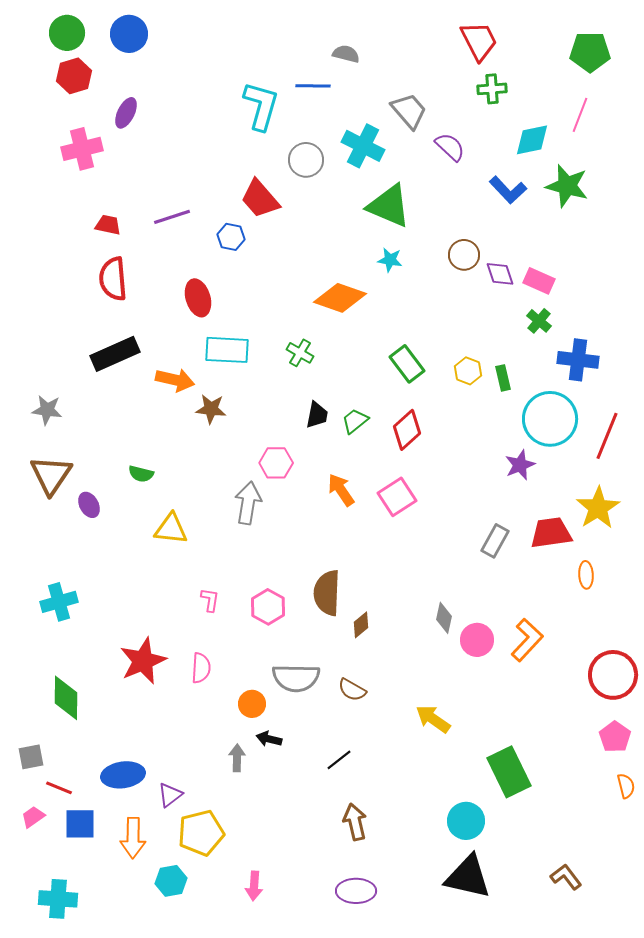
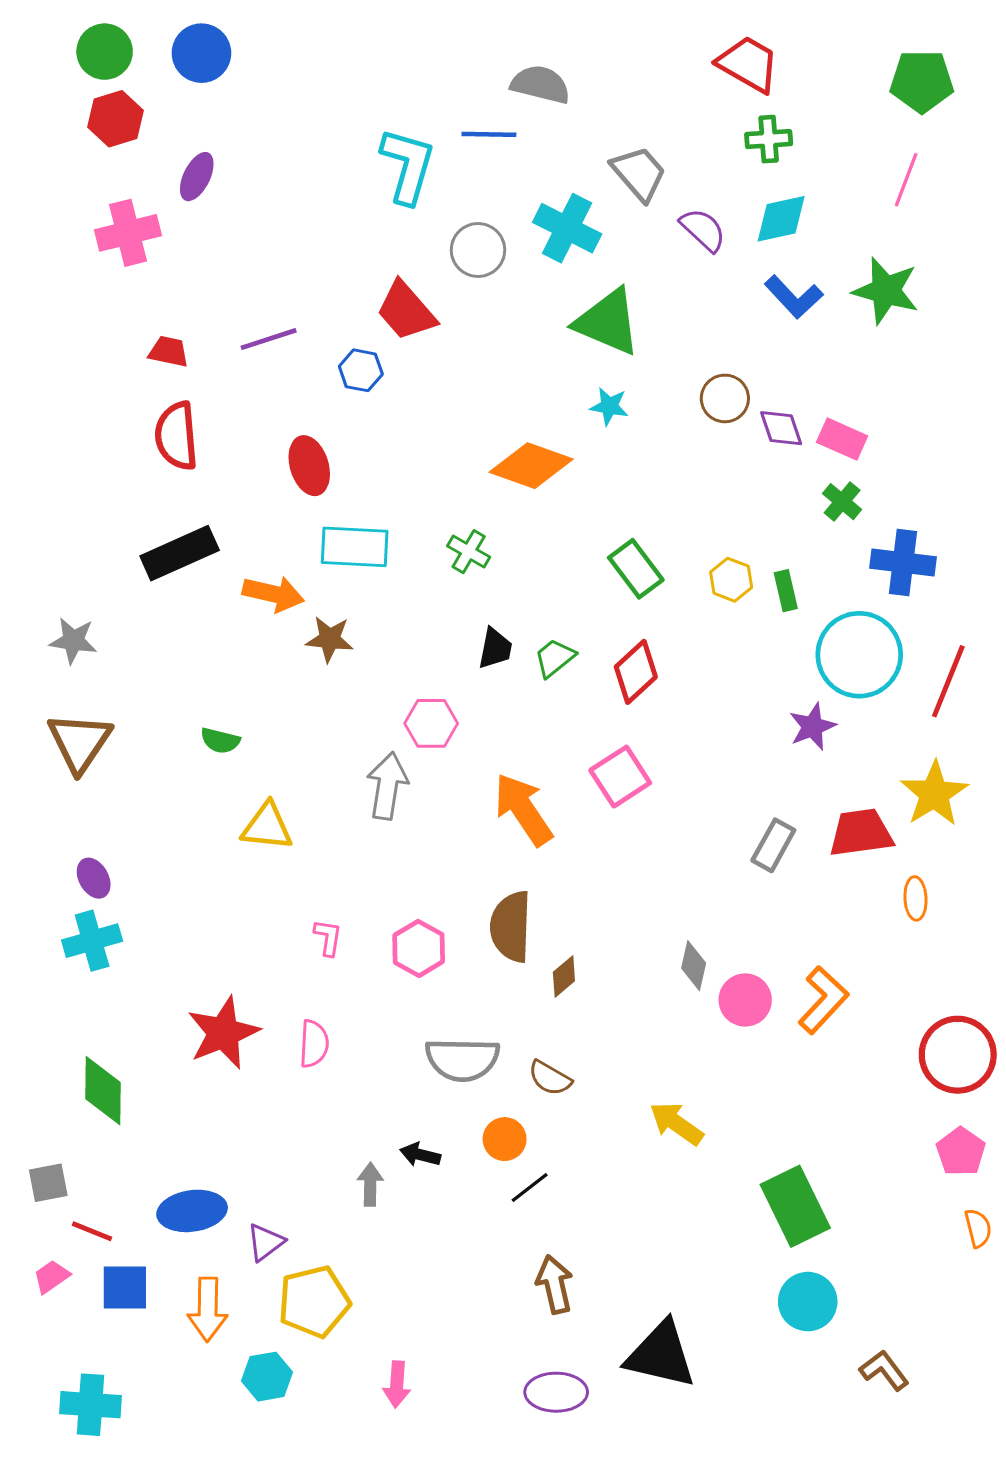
red trapezoid: (479, 41) -> (748, 64), turned -33
gray semicircle: (346, 54) -> (540, 84), size x1.4
cyan diamond: (532, 140) -> (781, 219), moved
orange arrow: (341, 490) -> (523, 809), moved, size x1.4
purple ellipse: (89, 505) -> (94, 878), moved
orange circle: (252, 704) -> (505, 1139), moved
cyan circle: (466, 821) -> (808, 1302), moved
black triangle: (468, 877) -> (661, 1355), moved

